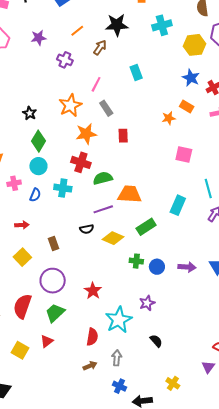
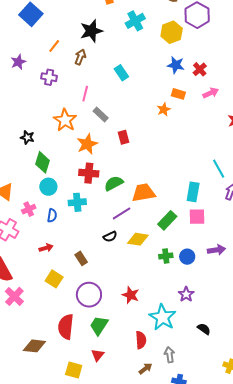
pink square: (184, 154) -> (197, 217), moved

